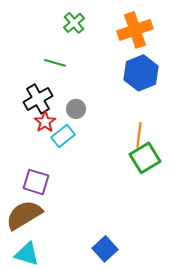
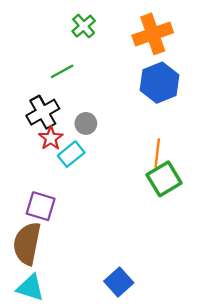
green line: (55, 63) -> (62, 71), turned -45
brown semicircle: (24, 215) -> (27, 244), turned -48

